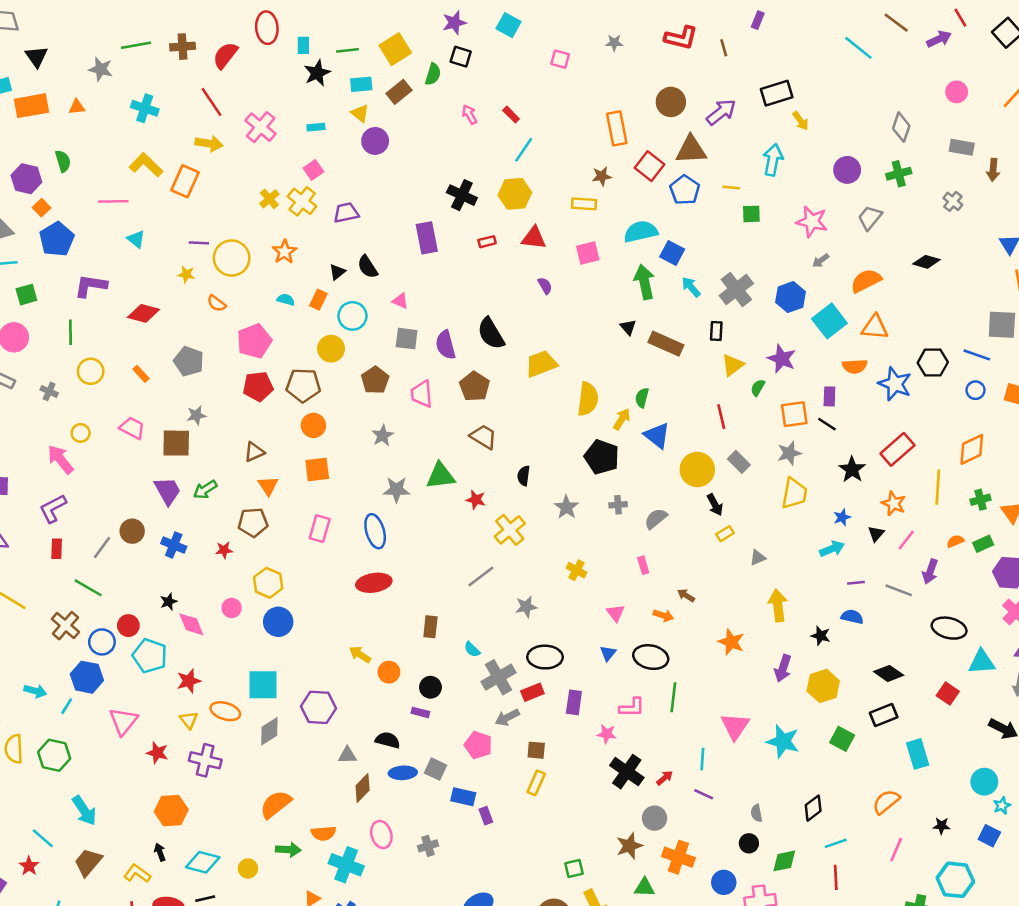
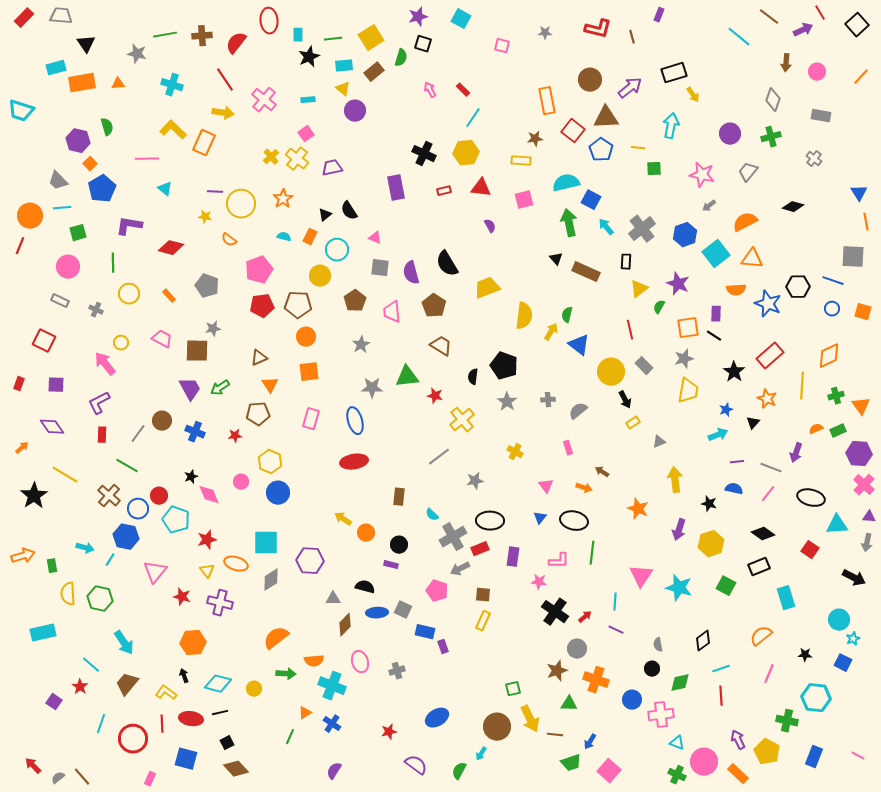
brown arrow: (993, 170) -> (786, 63), moved
black pentagon: (602, 457) -> (504, 366), moved
pink line: (906, 540) -> (768, 494), moved

